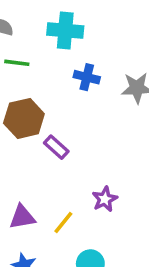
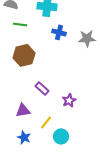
purple rectangle: (56, 147) -> (42, 88), moved
yellow line: (63, 222) -> (46, 122), moved

